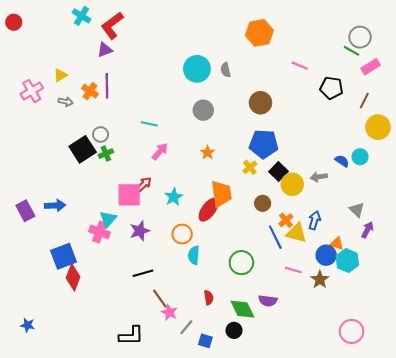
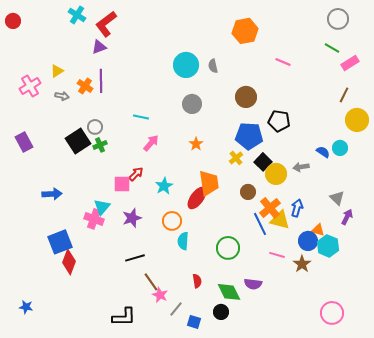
gray circle: (360, 37) -> (338, 19), moved
black pentagon: (331, 88) -> (279, 121), moved
pink square: (129, 195) -> (122, 184), size x0.7
purple rectangle: (25, 211) -> (24, 142), moved
orange cross: (286, 220) -> (270, 208), size x1.5

